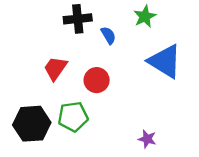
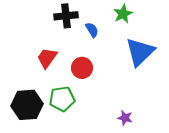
blue triangle: (165, 61) -> (140, 52), turned 44

